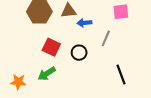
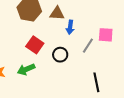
pink square: (121, 12) -> (106, 35), moved
blue arrow: (84, 23) -> (70, 27), turned -88

